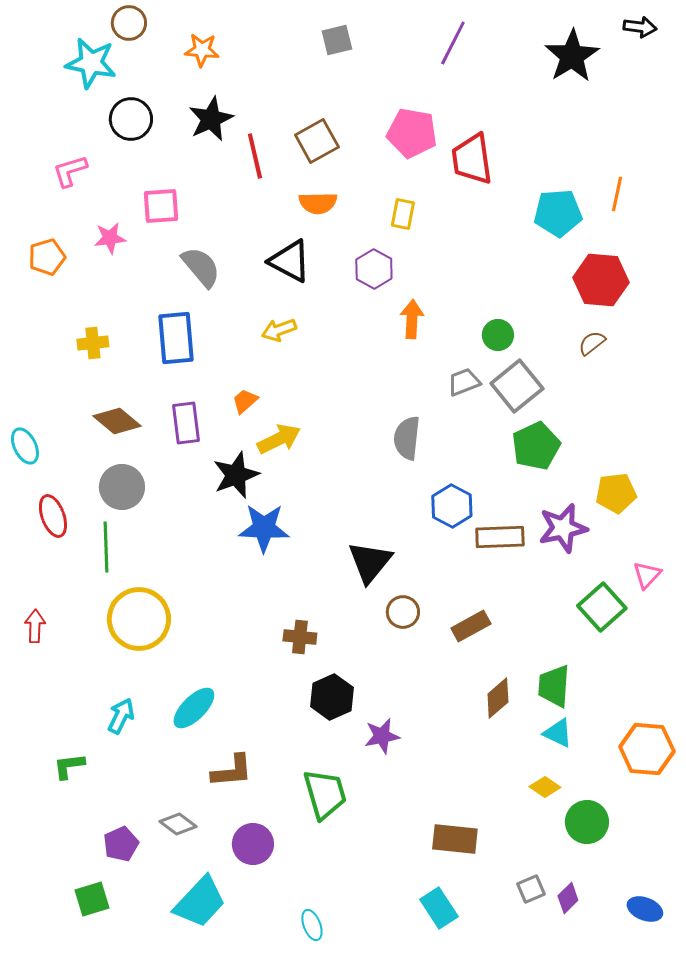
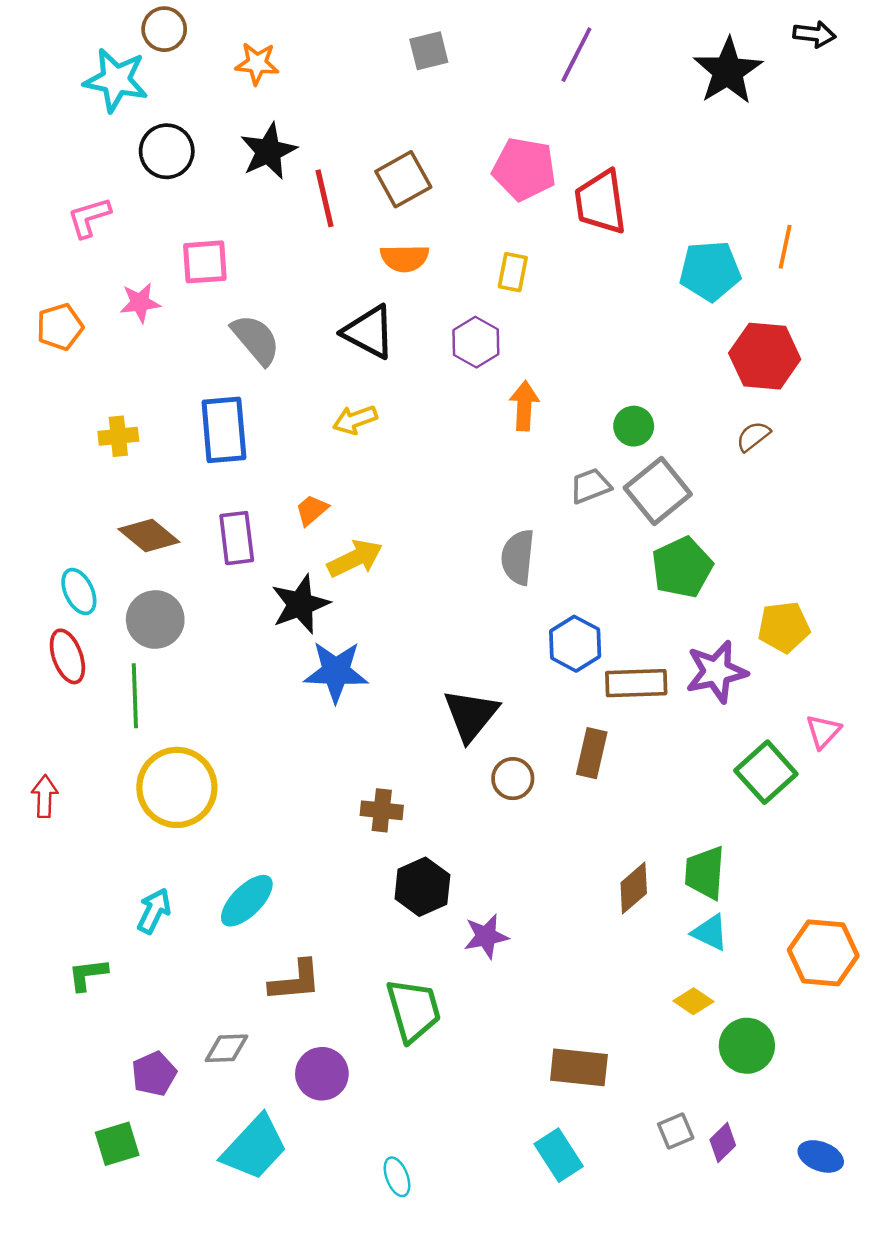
cyan ellipse: (25, 446) -> (79, 592), moved
brown rectangle: (471, 626) -> (592, 753), moved, turned -48
gray diamond: (178, 824) -> (226, 1048), turned -39

